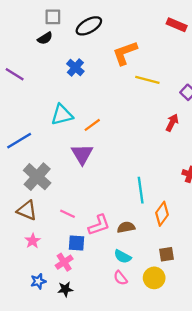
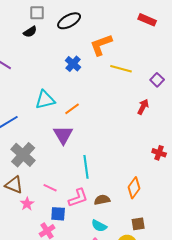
blue cross: (75, 68) -> (73, 64), moved
cyan line: (141, 190) -> (86, 167), moved
pink star: (33, 241) -> (27, 204), moved

